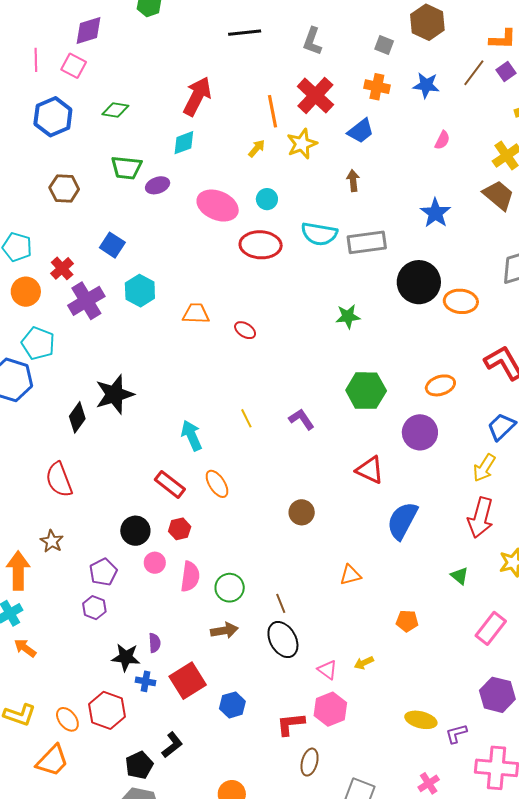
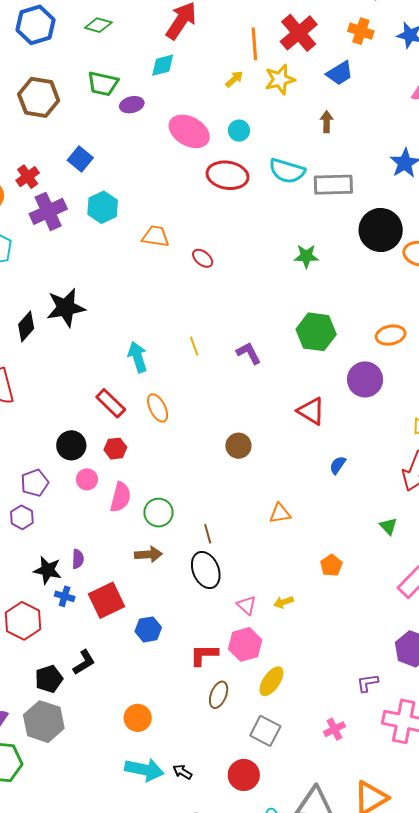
brown hexagon: (64, 188) -> (39, 97), size x1.4
blue semicircle: (402, 521) -> (338, 465), size x0.5
orange pentagon: (407, 621) -> (331, 565), turned 30
yellow ellipse: (421, 720) -> (271, 681), moved, turned -76

